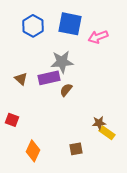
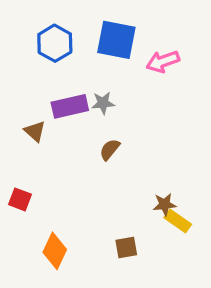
gray star: (62, 62) -> (103, 103), size x0.6
purple rectangle: (49, 78) -> (70, 106), moved

